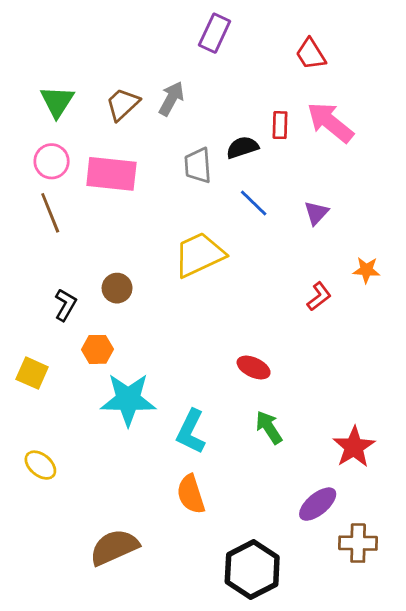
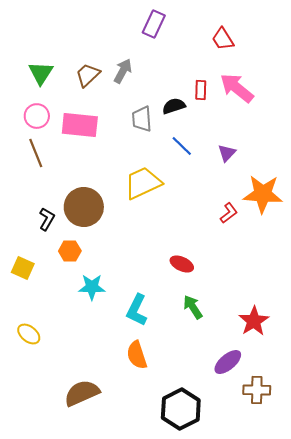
orange star: (366, 270) -> (263, 194), size x2.0
brown circle: (117, 288) -> (84, 207), size x1.8
cyan star: (128, 400) -> (92, 287), size x0.7

